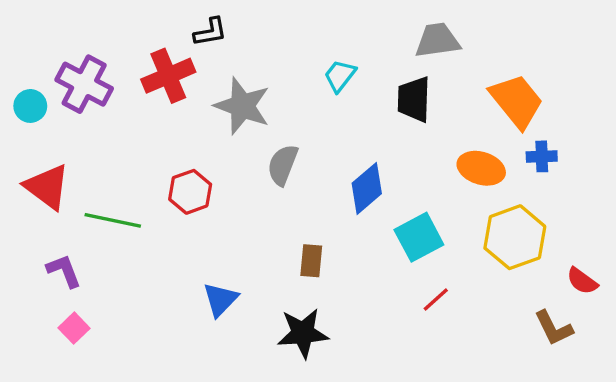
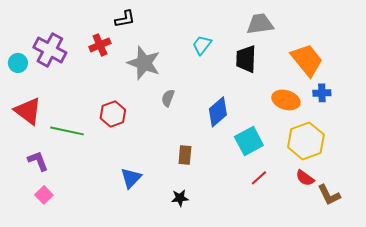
red cross: (168, 76) -> (100, 45), size x0.7
gray semicircle: (283, 165) -> (168, 98), size x0.7
red semicircle: (582, 281) -> (305, 178), moved
black star: (303, 333) -> (180, 198), size x0.6

